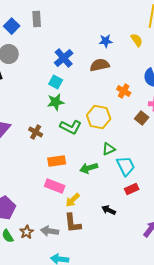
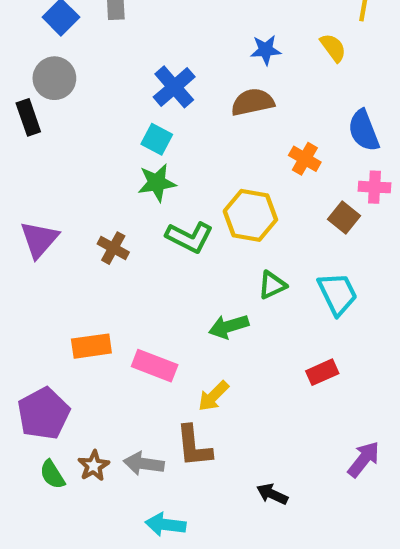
orange rectangle: (57, 161) -> (91, 346), moved
cyan trapezoid: (126, 166) -> (338, 294), moved
yellow arrow: (73, 200) -> (213, 396), moved
black arrow: (109, 210) -> (272, 494), moved

